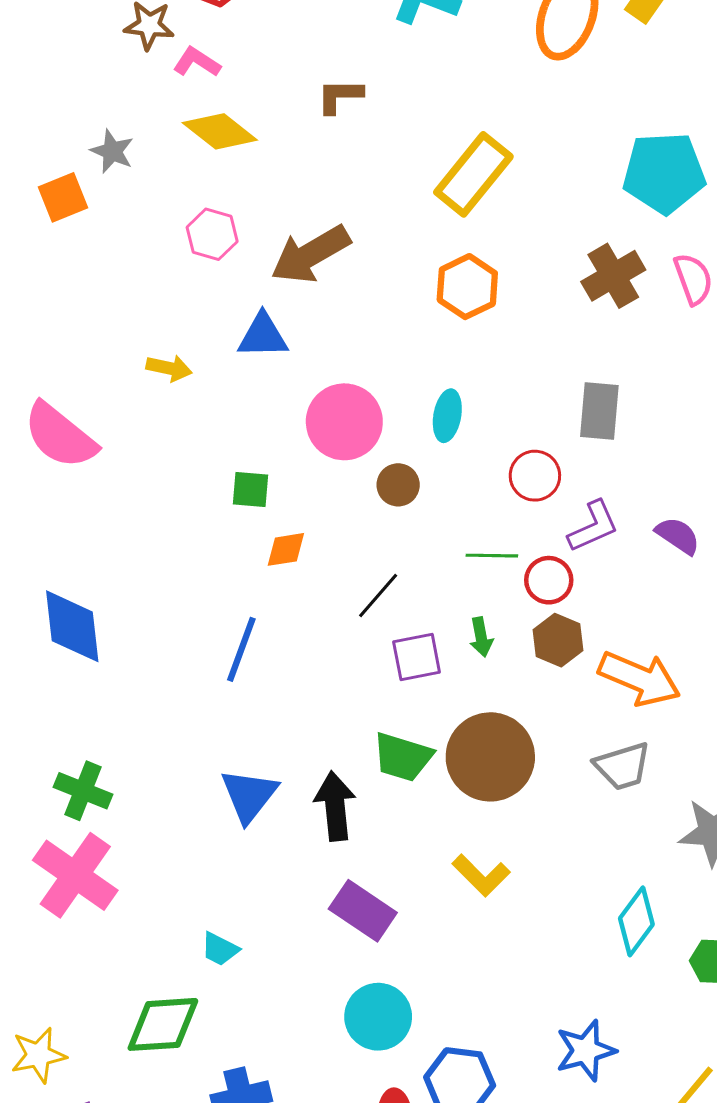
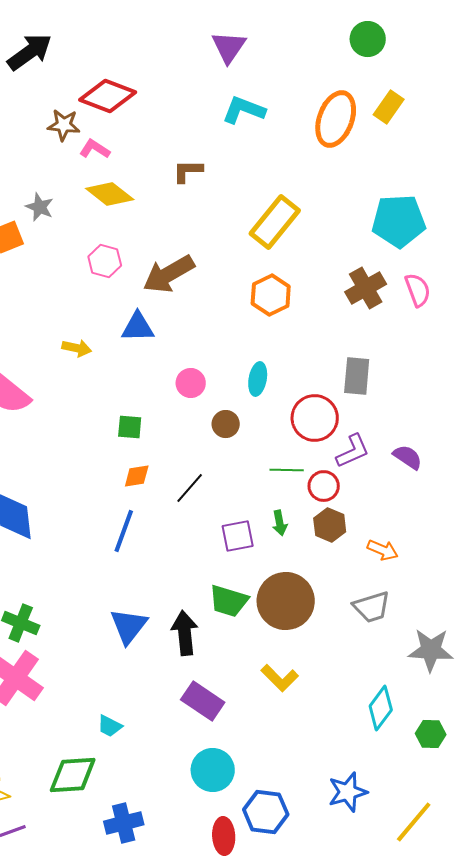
pink circle: (344, 422) -> (191, 383), size x0.6
red circle: (535, 476) -> (315, 418), size x1.4
orange diamond: (286, 549) -> (137, 476), moved
black line: (378, 596) -> (190, 488), moved
orange arrow: (639, 679) -> (383, 550), size x0.6

